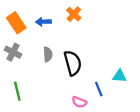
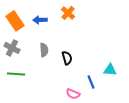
black semicircle: (73, 63) -> (67, 58), size x0.6
green line: (17, 91) -> (16, 74), moved, turned -72

